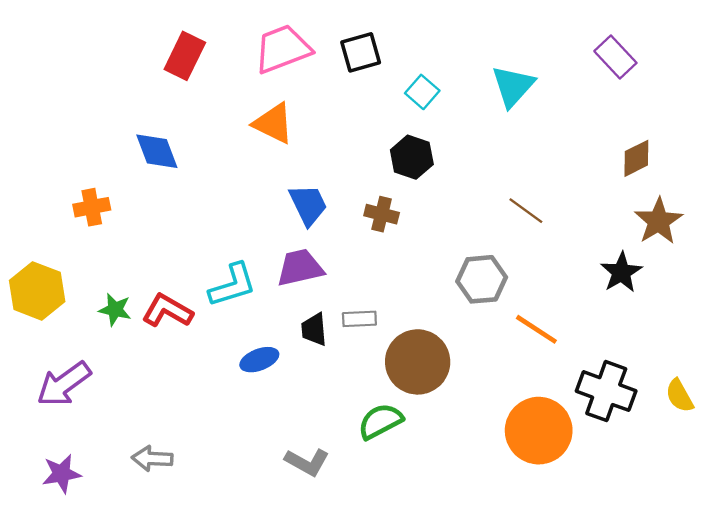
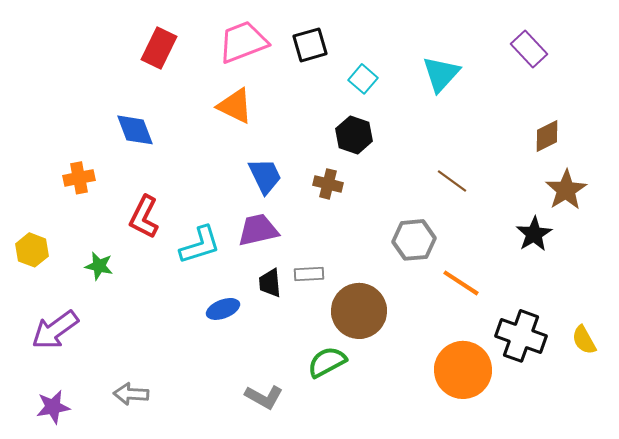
yellow hexagon: (37, 291) -> (32, 250), size x0.7
red L-shape: (167, 311) -> (144, 217), moved, turned -93

